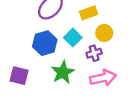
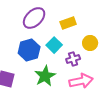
yellow circle: (104, 33) -> (90, 43), moved

